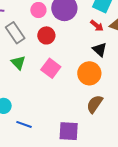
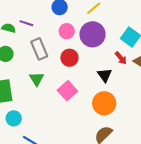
black triangle: (100, 50) -> (105, 75), moved

